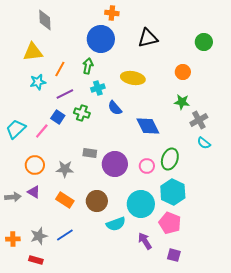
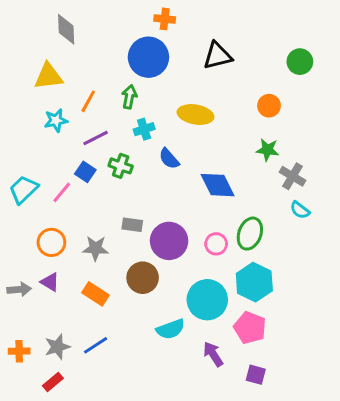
gray cross: (199, 120) -> (293, 176), turned -30
brown circle: (97, 201) -> (143, 278), moved
red rectangle: (36, 260) -> (53, 382), turned -56

